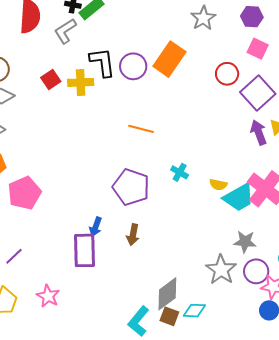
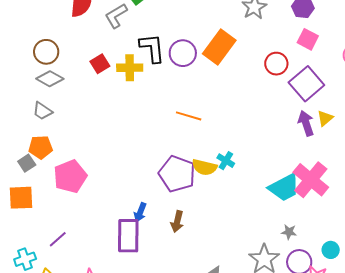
yellow semicircle: (218, 185) -> (204, 167), moved, size x1.4
gray star: (245, 242) -> (289, 232), size x0.7

